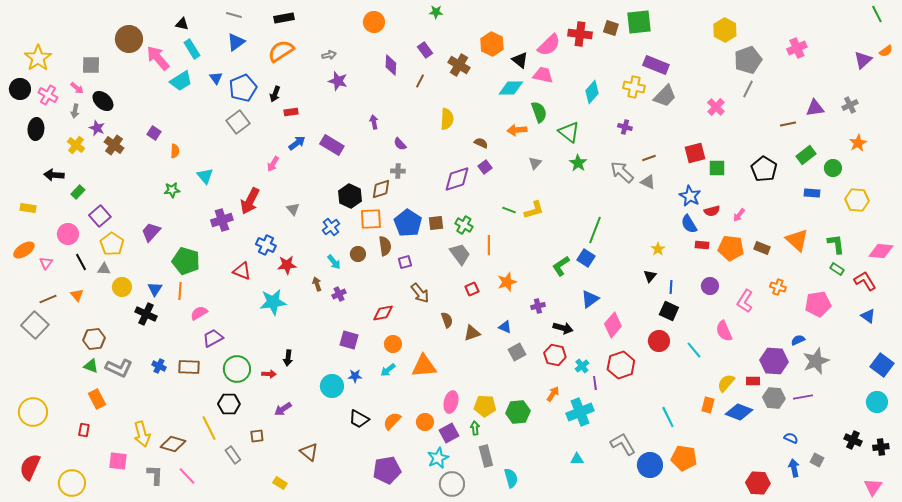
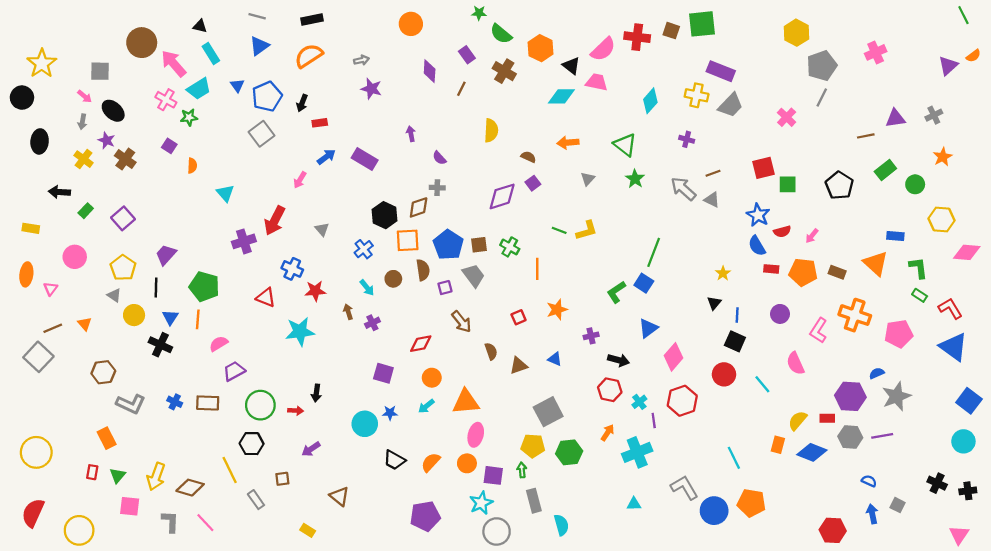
pink cross: (48, 95) -> (166, 100), moved
green semicircle: (539, 112) -> (501, 34), moved, turned 150
green star: (172, 190) -> (189, 117), moved
blue rectangle: (812, 193) -> (895, 236), moved
purple square: (100, 216) -> (123, 218), moved
orange ellipse: (24, 250) -> (26, 274), turned -50
pink diamond: (881, 251) -> (967, 252), moved
gray trapezoid: (460, 254) -> (473, 276), moved
black line: (81, 262) -> (156, 288), moved, turned 30
gray triangle: (104, 269) -> (114, 295), turned 32
orange cross: (778, 287) -> (855, 315), size x1.8
blue triangle: (868, 316) -> (954, 347), size x1.8
gray square: (517, 352) -> (548, 412), moved, size x1.5
green triangle: (91, 366) -> (118, 475), moved, turned 49
pink ellipse: (451, 402) -> (476, 435), moved
purple square: (449, 433) -> (493, 475), turned 36
yellow arrow: (142, 434) -> (156, 477), turned 35

